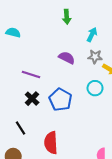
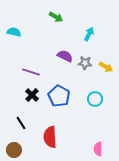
green arrow: (67, 17) -> (56, 17), moved, turned -56
gray star: (95, 57) -> (85, 63), moved
cyan circle: (95, 88) -> (95, 99), moved

